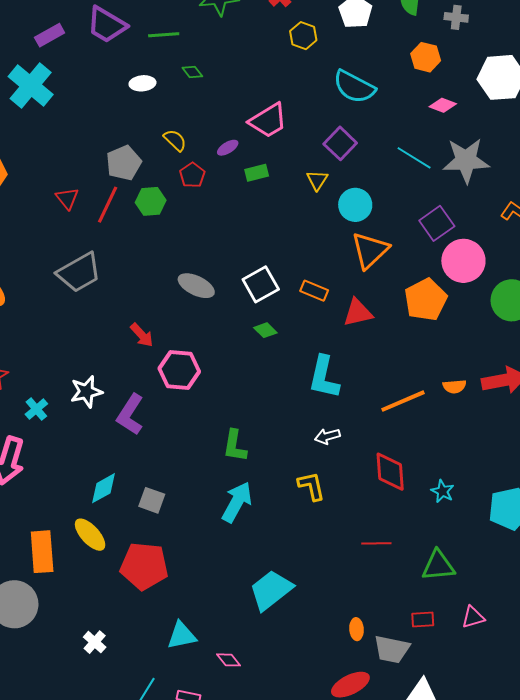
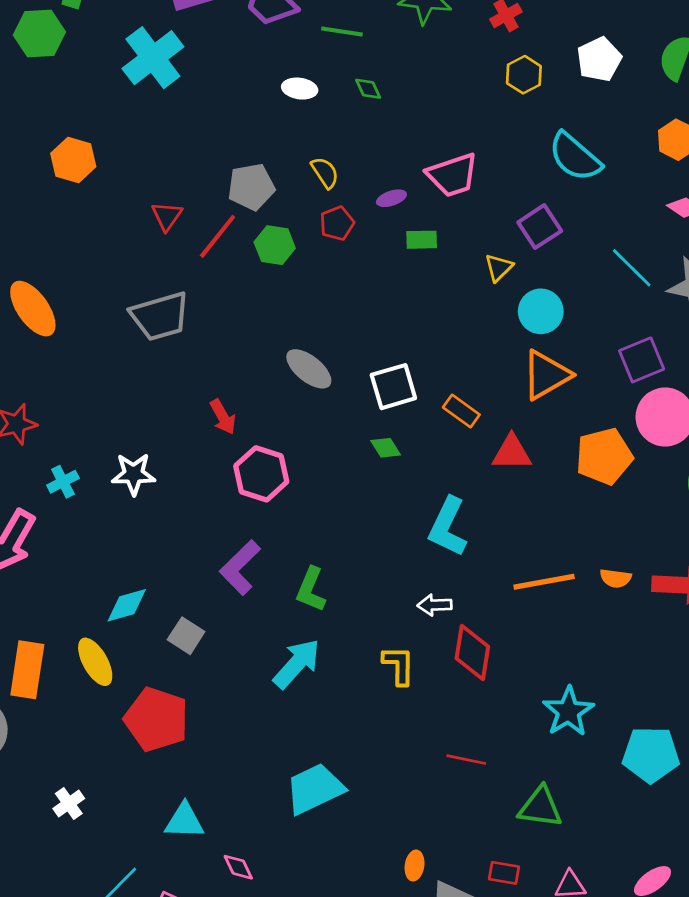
purple L-shape: (130, 415) -> (240, 568), moved
red diamond: (390, 472) -> (472, 653), moved
cyan star: (443, 491) -> (568, 711), size x1.6

